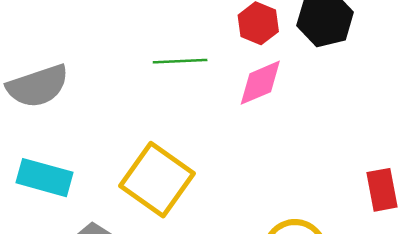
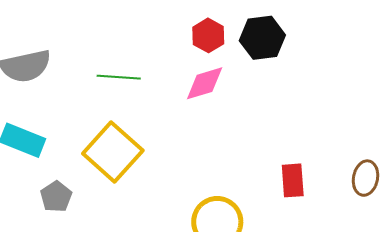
green line: (180, 61) -> (119, 77), moved

